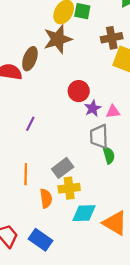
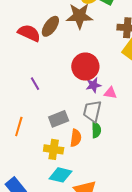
red circle: (79, 91) -> (85, 67), size x1.4
purple line: (30, 124) -> (35, 84), turned -72
gray rectangle: (63, 168) -> (59, 119), moved
orange semicircle: (46, 198) -> (76, 138), moved

